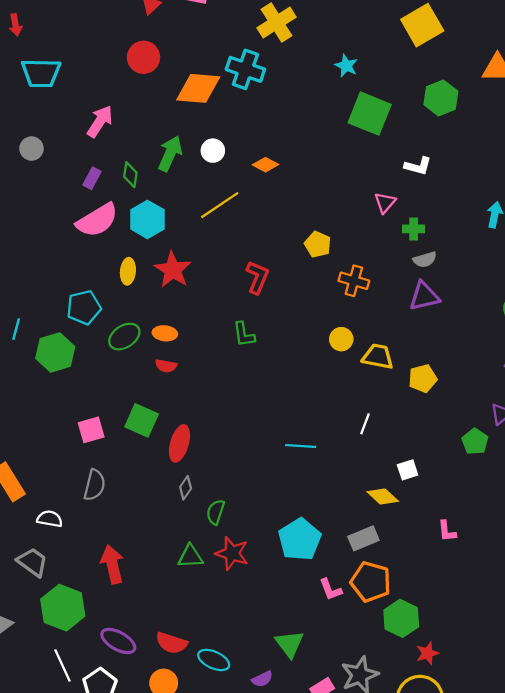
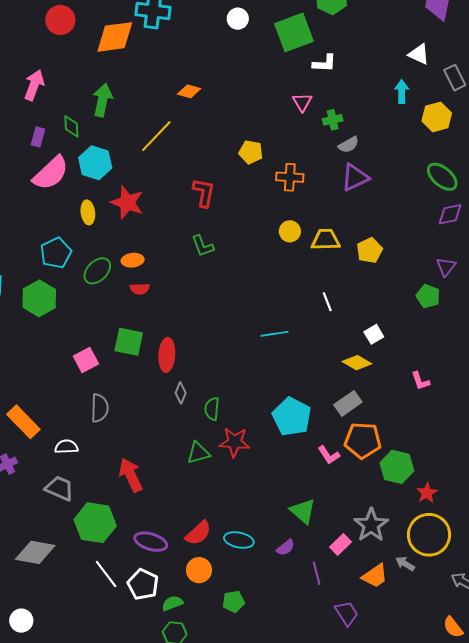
green square: (370, 114) -> (294, 32), moved, turned -30
white circle: (213, 151) -> (238, 19), moved
white line: (365, 424) -> (327, 302), turned -30
red semicircle: (172, 643) -> (198, 533), turned -48

